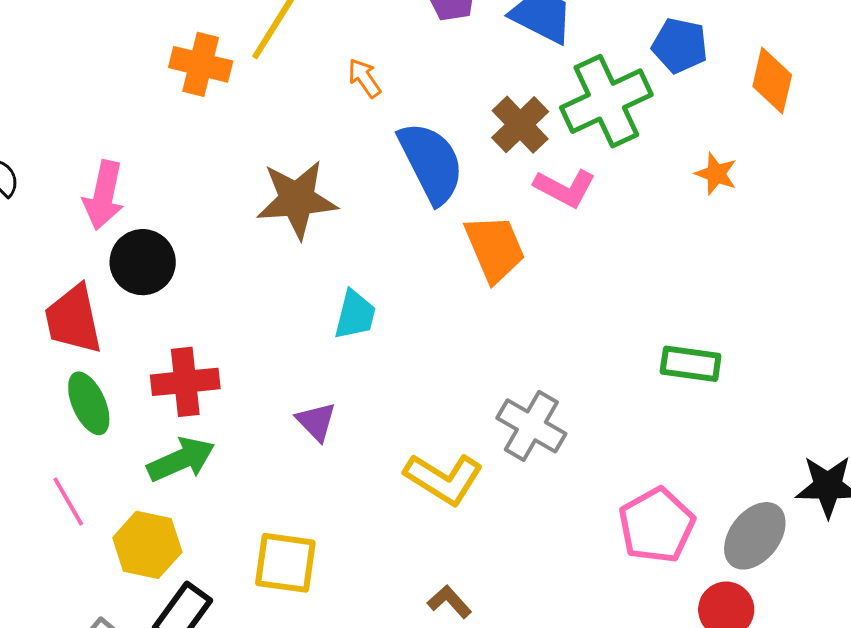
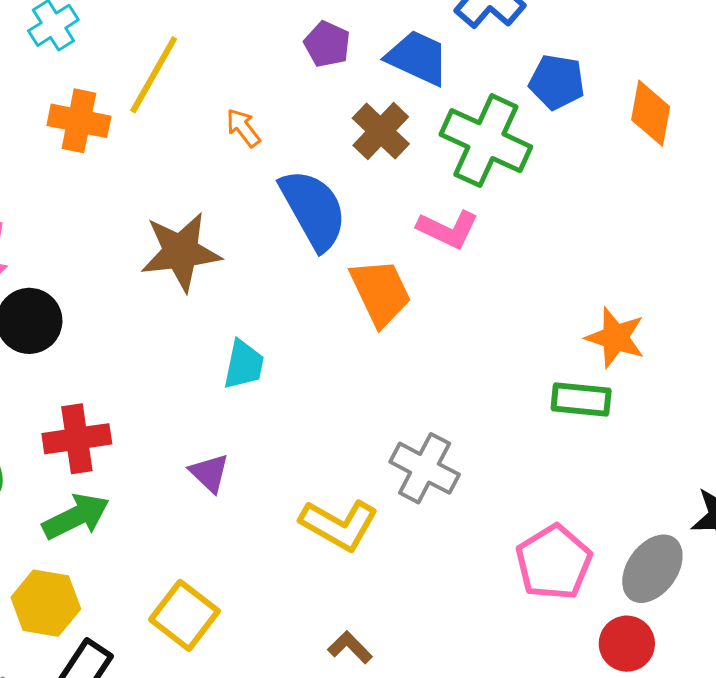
green cross: (606, 101) -> (486, 141), turned -38
brown cross: (520, 125) -> (381, 131), moved
orange star: (716, 174) -> (615, 338), moved, size x1.4
yellow square: (285, 563) -> (185, 615), turned 32

